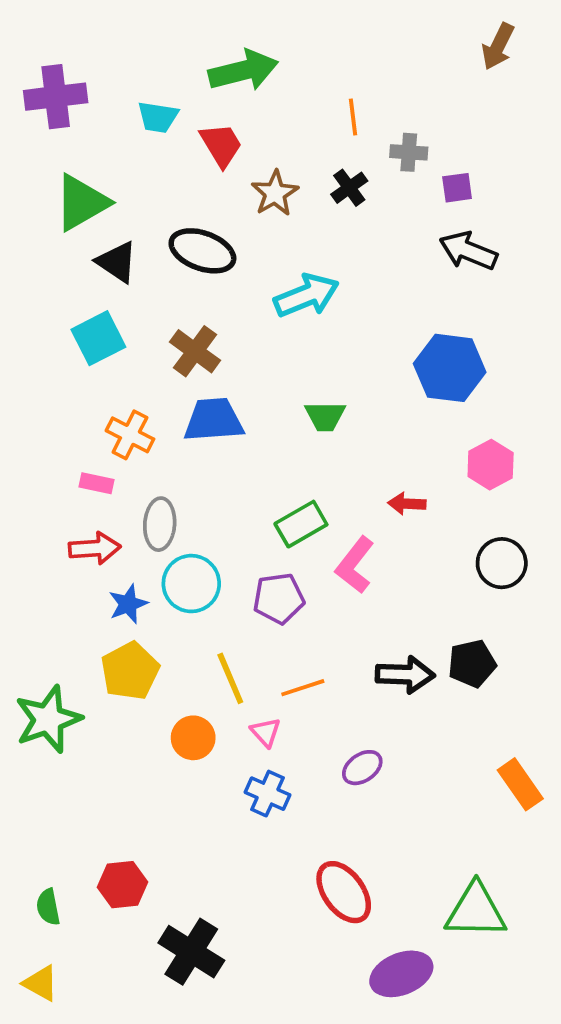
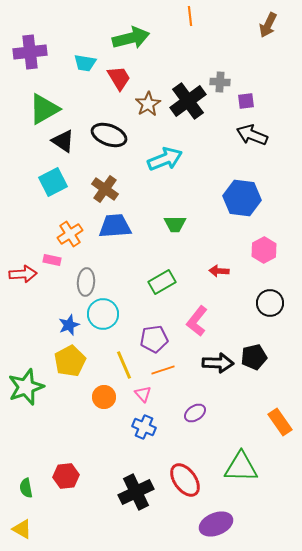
orange line: (353, 117) -> (190, 16), moved
black cross: (349, 188) -> (188, 101), size x1.8
orange cross: (130, 435) -> (70, 234), turned 30
red arrow: (95, 548) -> (23, 274), moved
pink L-shape: (355, 565) -> (197, 321), moved
purple pentagon: (279, 598) -> (154, 339), moved
green triangle: (476, 911) -> (241, 467), moved
black cross: (191, 952) -> (136, 492), moved, turned 32

